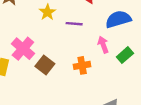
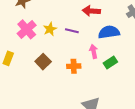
yellow star: (47, 12) -> (50, 29), moved
pink cross: (23, 49) -> (27, 29), moved

